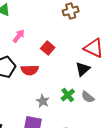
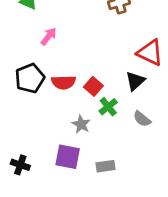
red square: (48, 48) -> (93, 86), moved
green cross: (68, 95) -> (108, 107), moved

